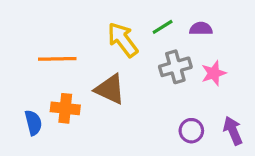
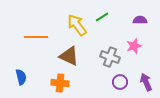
purple semicircle: (201, 29) -> (140, 20), moved
gray cross: (175, 67) -> (110, 57), moved, turned 36
orange cross: (65, 108) -> (60, 83), moved

